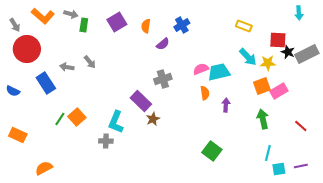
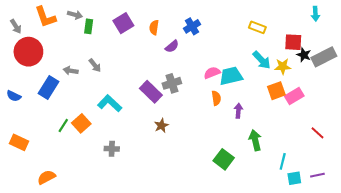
orange L-shape: (43, 16) -> (45, 17), turned 30
blue rectangle: (46, 83) -> (49, 88), turned 65
purple rectangle: (141, 101) -> (151, 92), moved
green arrow: (263, 119) -> (255, 140), moved
cyan L-shape: (116, 122) -> (110, 103), moved, turned 110

